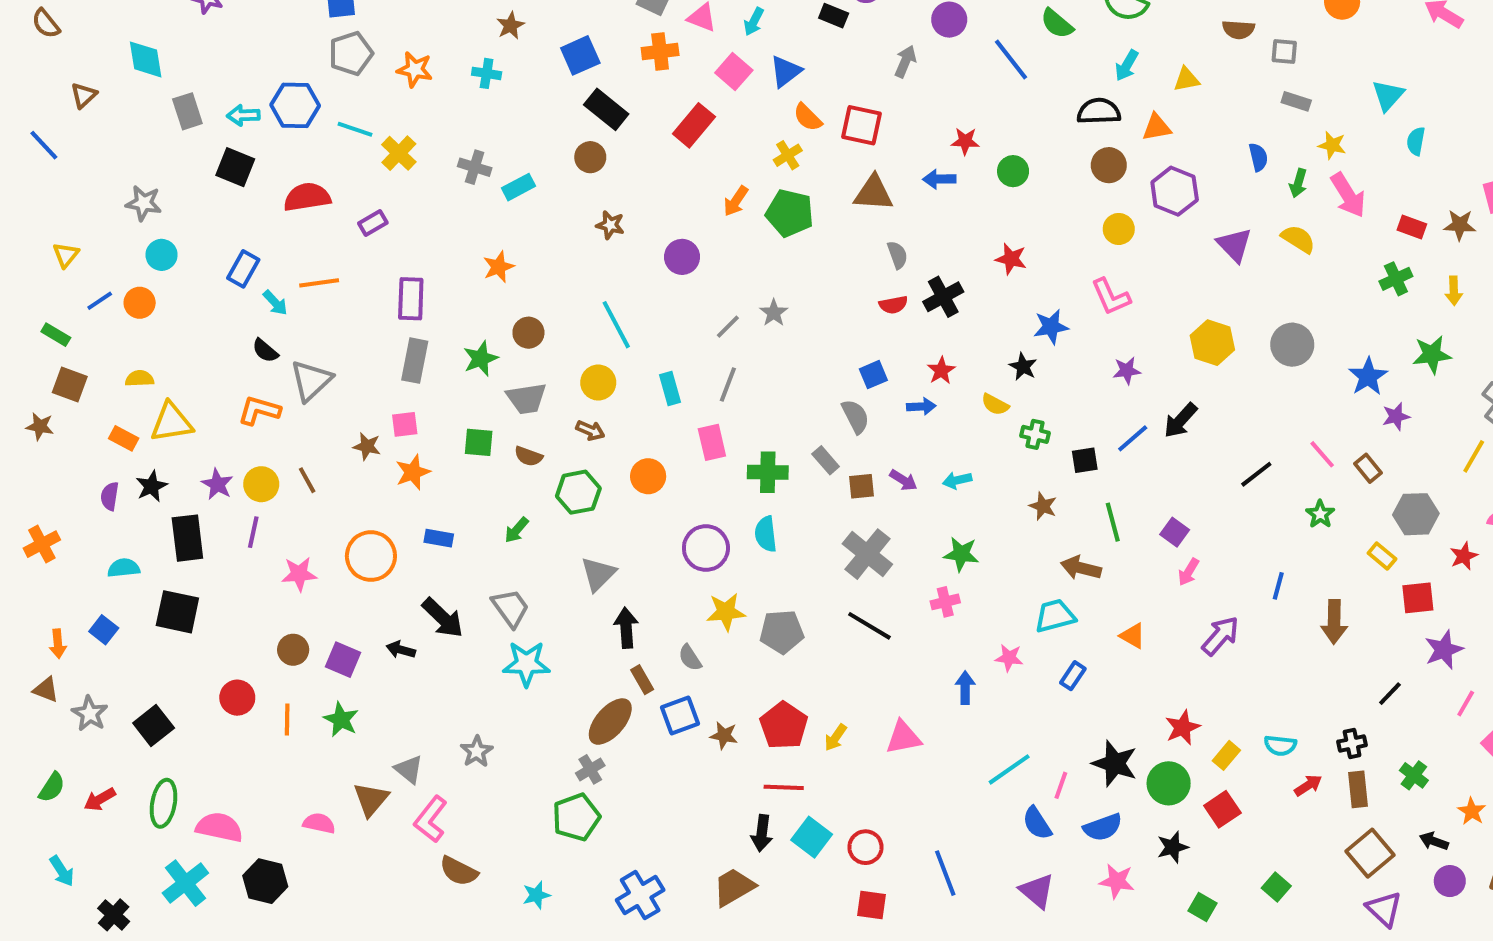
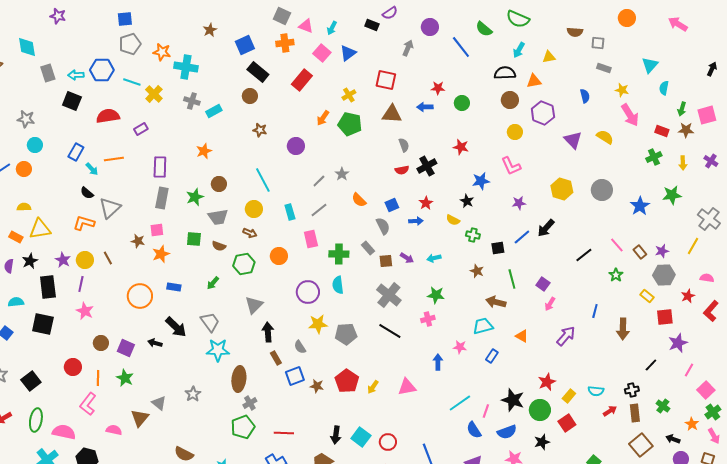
cyan cross: (487, 73) -> (186, 67), moved, size x1.6
orange semicircle: (808, 117) -> (359, 200), moved
green arrow: (1298, 183) -> (682, 109), moved
gray line: (728, 385) -> (319, 210), turned 30
purple star: (1396, 416) -> (662, 251), moved
pink star: (299, 574) -> (85, 311), moved, turned 30
brown ellipse: (610, 722) -> (239, 379), moved, turned -35
red line: (784, 787) -> (284, 433), moved
pink L-shape: (431, 819) -> (88, 404), moved

